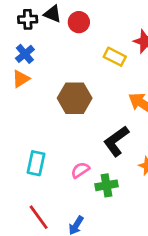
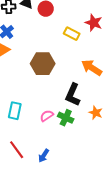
black L-shape: (116, 141) -> (73, 95), turned -30
green cross: (107, 185) -> (66, 118), moved, turned 35

